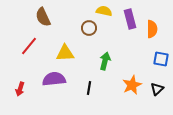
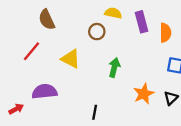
yellow triangle: (65, 53) -> (71, 59), turned 30
purple semicircle: (54, 79) -> (45, 92), moved
black line: (89, 88) -> (95, 112), moved
red arrow: (20, 89) -> (16, 109), moved, turned -136

